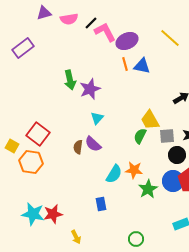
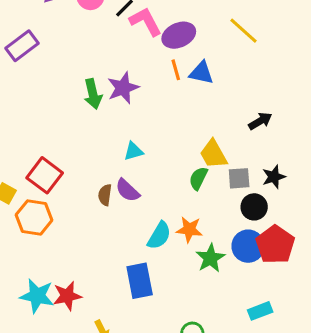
purple star: (90, 89) -> (123, 88), moved
cyan triangle: (97, 118) -> (134, 151), turned 32
blue rectangle: (101, 204) -> (140, 281), size x1.6

